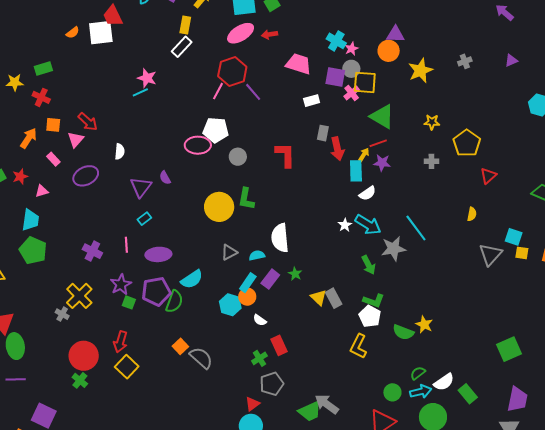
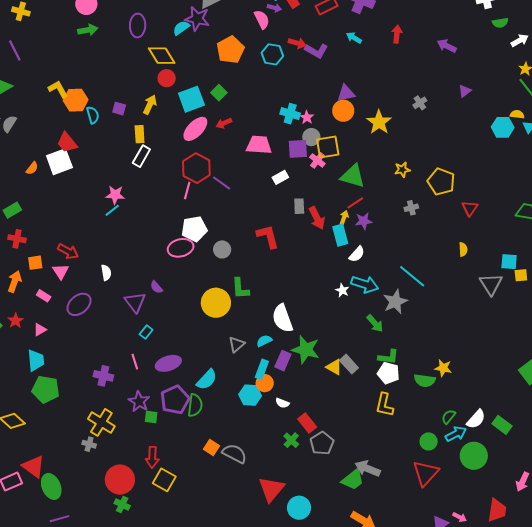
green star: (295, 274) -> (306, 350), size x2.0
gray pentagon: (272, 384) -> (322, 443), moved
red triangle: (252, 404) -> (271, 489), moved, size x1.8

